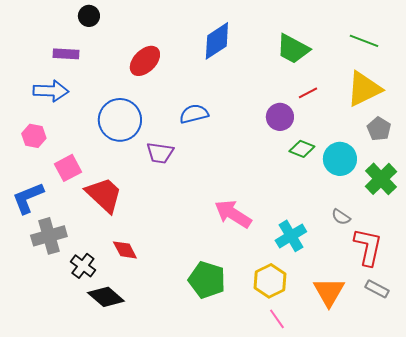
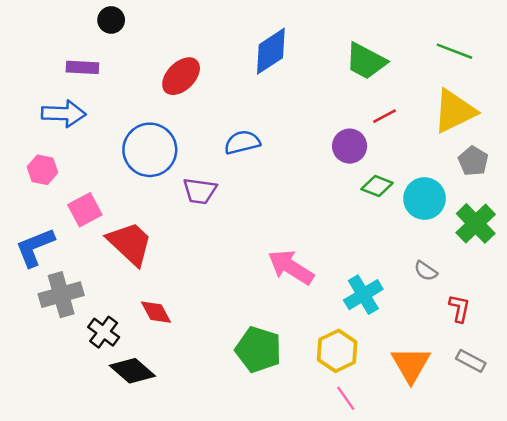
red L-shape: (368, 247) -> (459, 308), size x0.6

